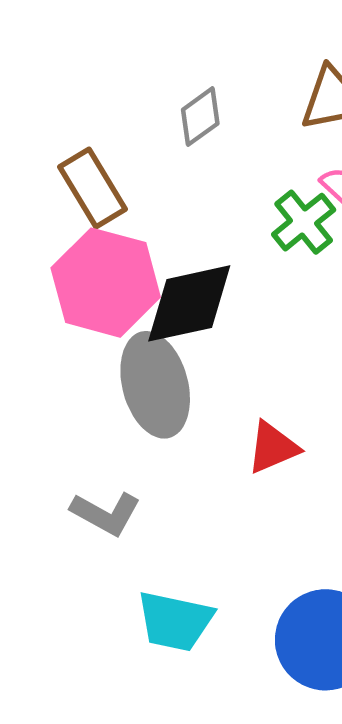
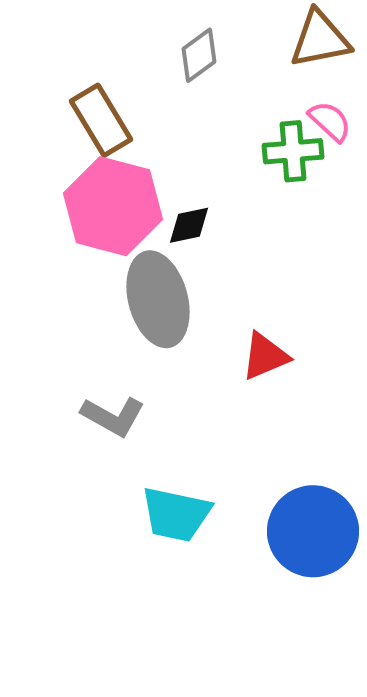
green cross: (304, 222) -> (293, 151), turned 34
black diamond: (189, 303) -> (189, 225), size x0.5

